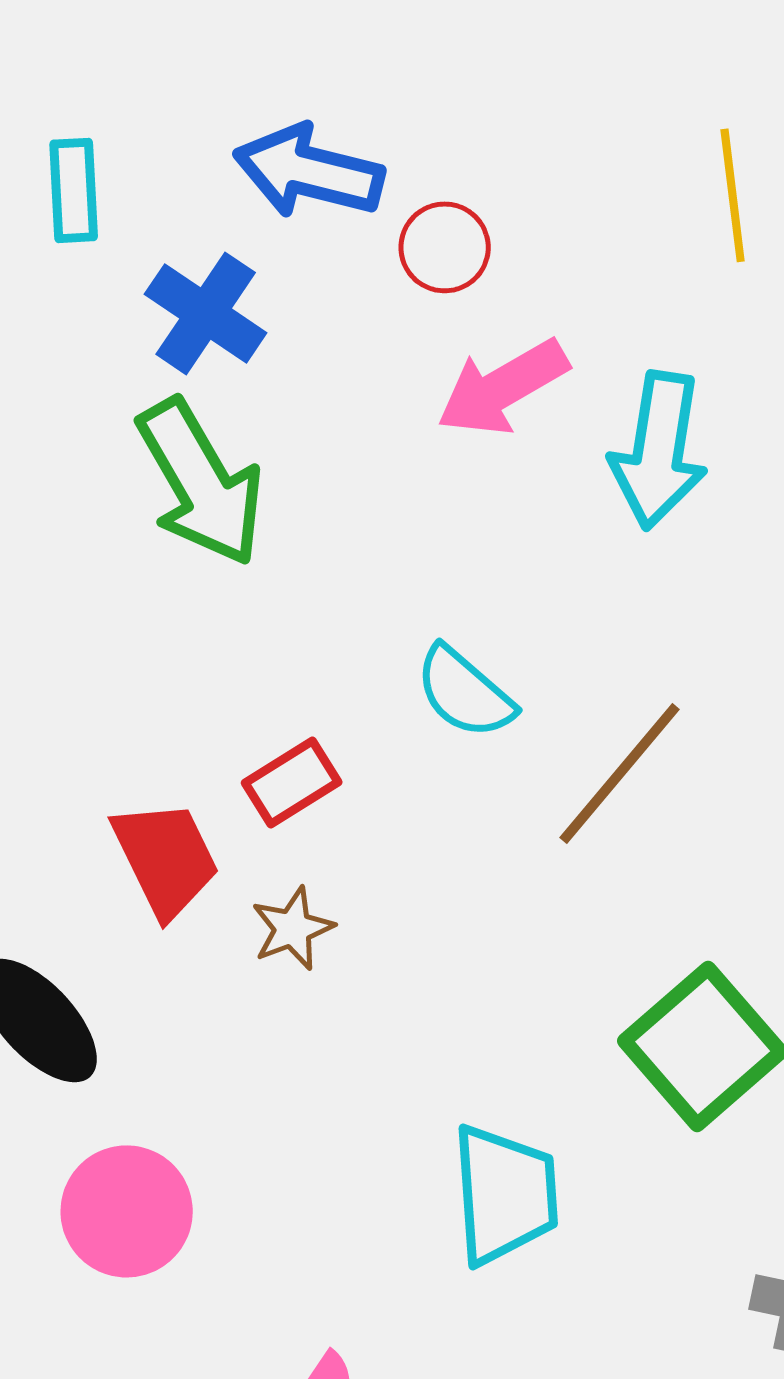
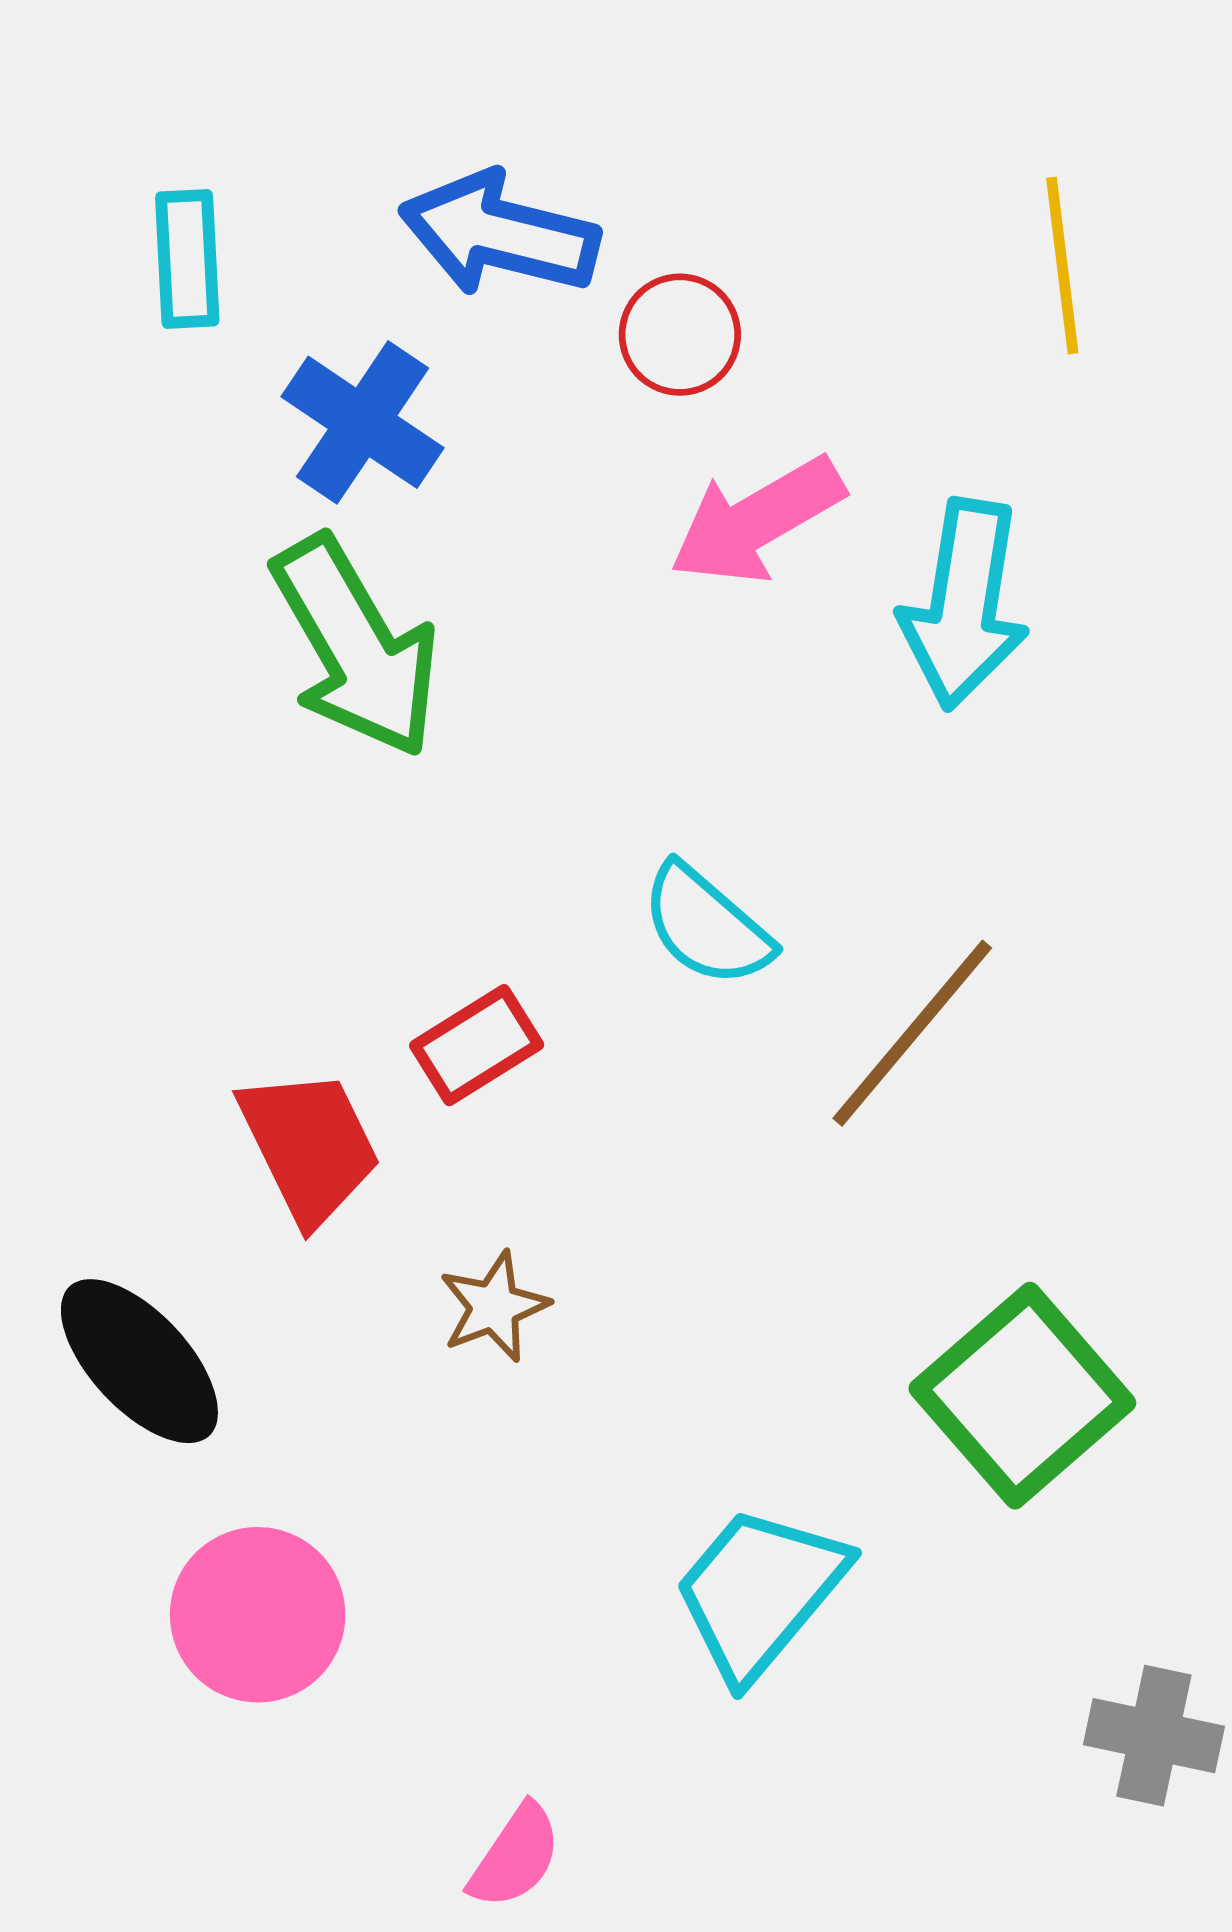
brown star: (293, 928) -> (494, 1307), moved
cyan trapezoid: (505, 1194) -> (760, 1592), turned -136

